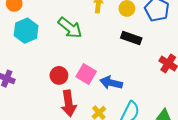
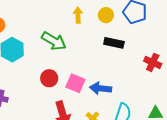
red circle: (59, 75) -> (49, 78), moved

